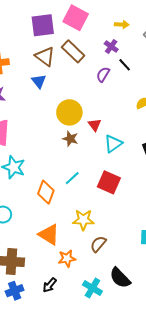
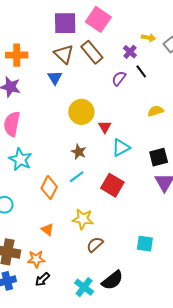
yellow arrow: (122, 24) -> (149, 38), moved
brown star: (70, 139) -> (79, 152), moved
orange triangle: (49, 234) -> (47, 230), size x0.6
orange star: (67, 258) -> (36, 259), moved
black semicircle: (120, 278) -> (112, 280), turned -90

